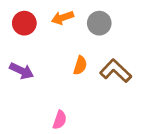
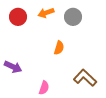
purple arrow: (22, 71) -> (13, 67), moved
brown L-shape: (116, 71) -> (85, 78), moved

